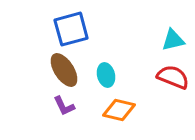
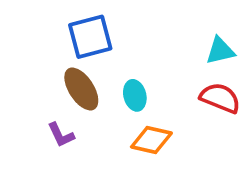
purple L-shape: (64, 106) -> (61, 135), moved

